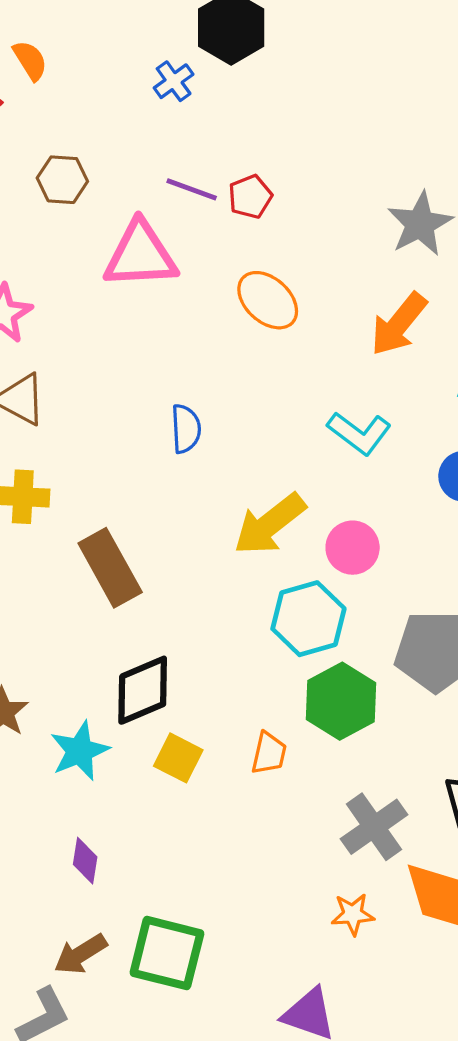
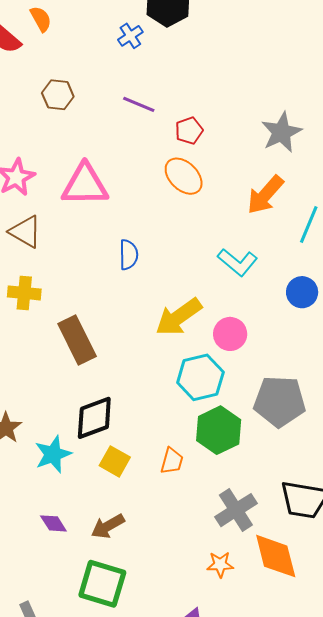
red pentagon: (250, 197) -> (189, 131), moved
pink triangle: (140, 255) -> (85, 185), moved
purple diamond: (85, 861) -> (53, 523), turned -44
brown arrow: (81, 954) -> (108, 526), moved

